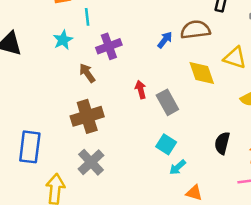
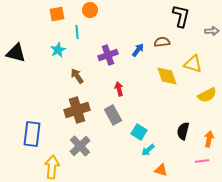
brown semicircle: (195, 30) -> (162, 42), size x0.7
purple cross: (109, 46) -> (108, 55), moved
gray rectangle: (167, 102) -> (113, 115), moved

